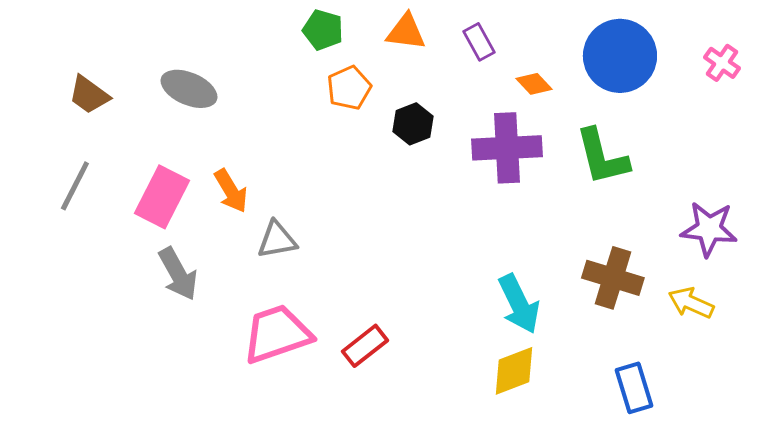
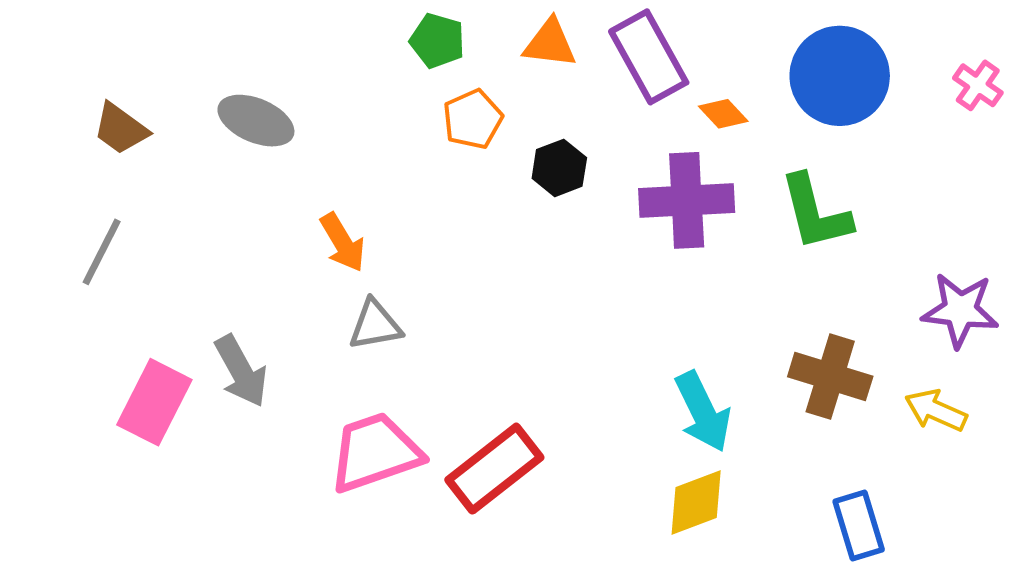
purple rectangle: (479, 42) -> (649, 57), size x1.8
orange arrow: (231, 191) -> (343, 242), moved
pink rectangle: (162, 197) -> (154, 402), moved
red rectangle: (365, 346) -> (494, 469), size x1.5

